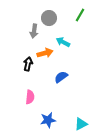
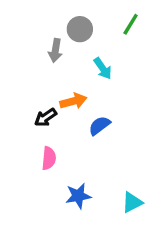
cyan arrow: (63, 42) -> (103, 68), turned -152
orange arrow: (45, 53) -> (73, 101), moved
black arrow: (28, 64) -> (46, 117), moved, turned -136

